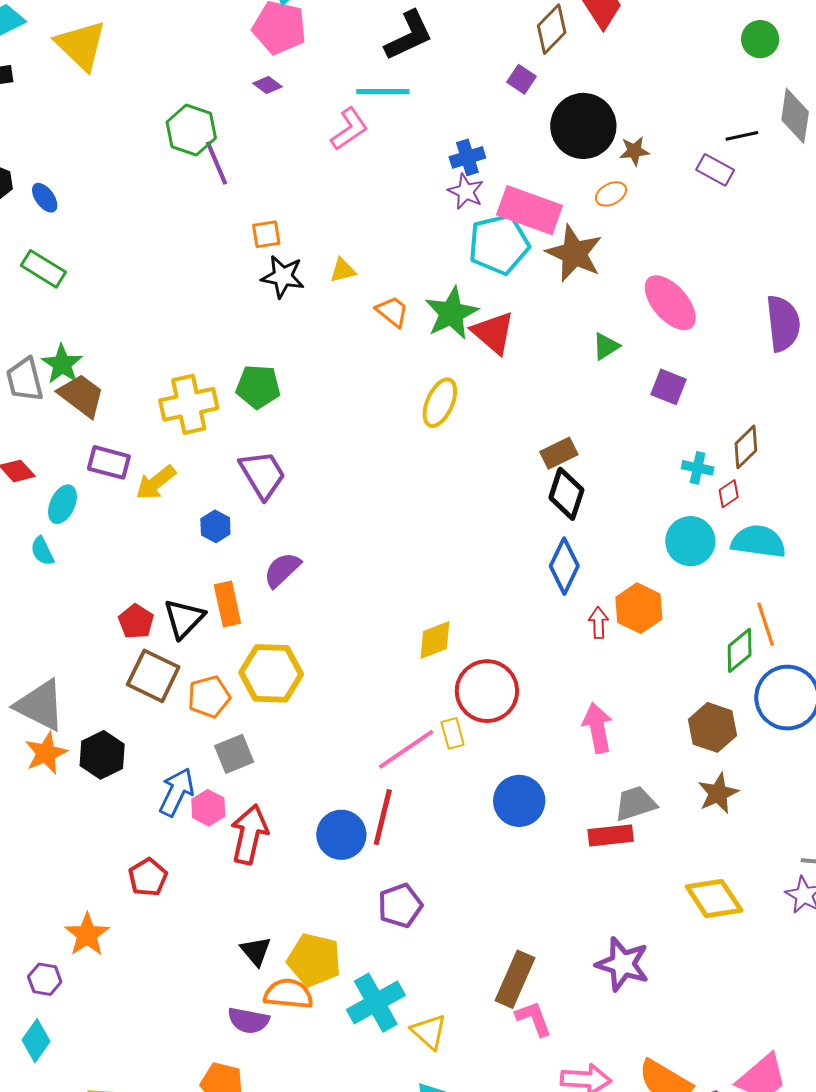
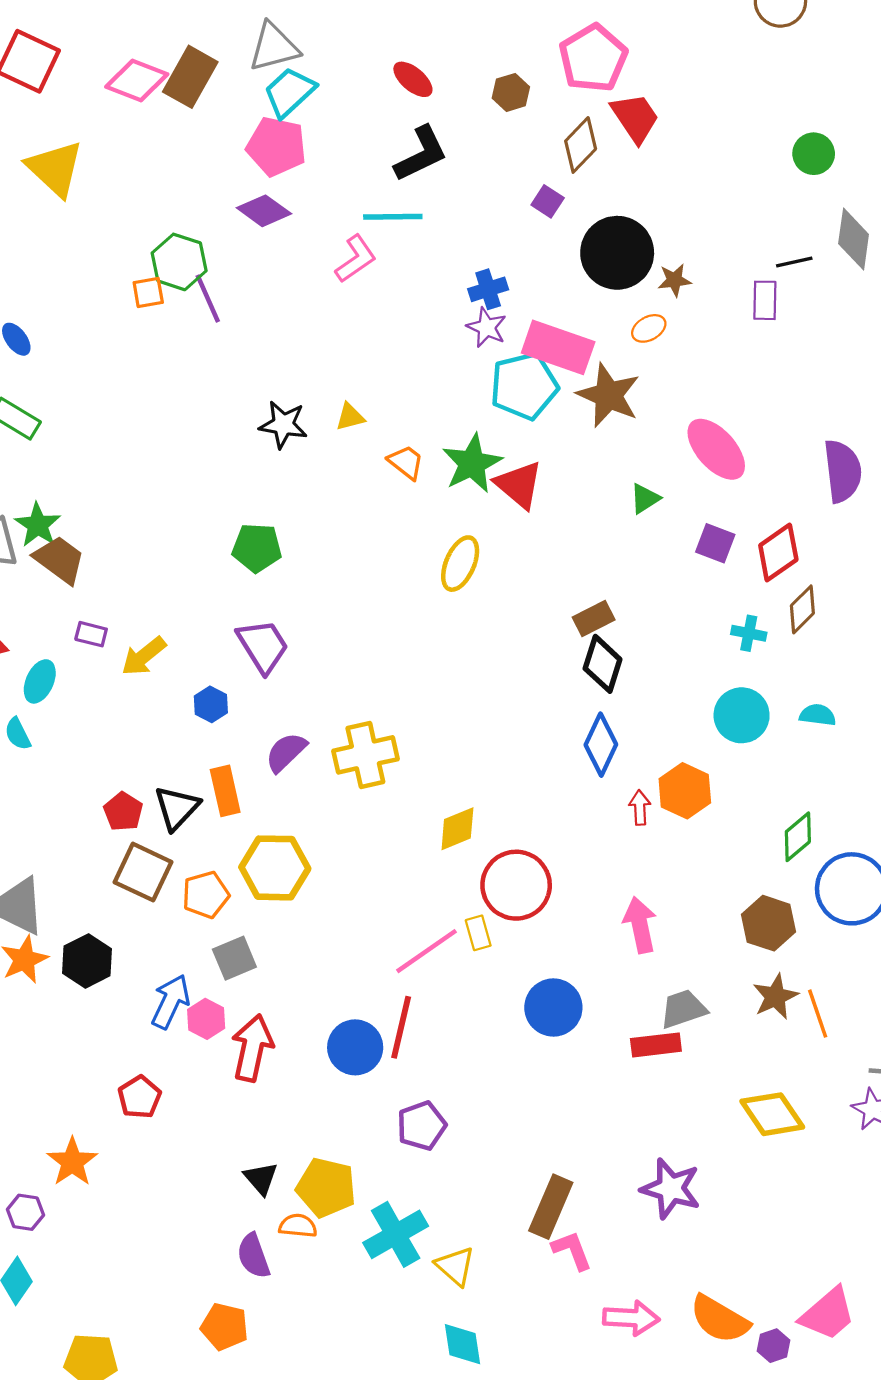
purple diamond: (268, 85) -> (264, 211), size x1.6
purple rectangle: (715, 170) -> (765, 300), turned 63
orange square: (266, 234) -> (148, 292), moved
yellow cross: (189, 404) -> (365, 755), moved
purple rectangle: (109, 462) -> (91, 634), size x0.7
red diamond: (729, 494) -> (778, 552), moved, size x1.8
cyan semicircle: (758, 542) -> (818, 715), size x0.6
orange line: (766, 624) -> (818, 1014), moved
orange semicircle: (288, 994) -> (298, 1226), size x0.7
purple semicircle: (248, 1020) -> (254, 1256), turned 60

